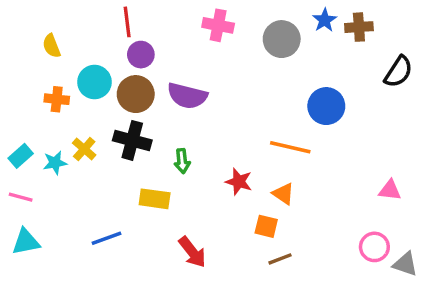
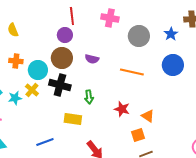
blue star: (325, 20) -> (171, 34), moved
red line: (127, 22) -> (72, 16), moved
gray circle: (282, 39) -> (139, 36), moved
cyan circle: (94, 82) -> (38, 70), moved
purple semicircle: (187, 96) -> (92, 59), size x0.6
orange line: (290, 147) -> (132, 72), moved
orange square: (266, 226) -> (138, 135), turned -32

